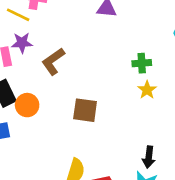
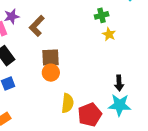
orange circle: (27, 105) -> (51, 73), moved
brown square: (85, 110) -> (50, 58), moved

